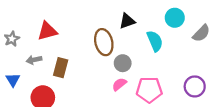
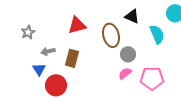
black triangle: (127, 21) -> (132, 16), turned 42
red triangle: (47, 31) -> (77, 25), moved
blue triangle: (13, 80) -> (39, 69), moved

